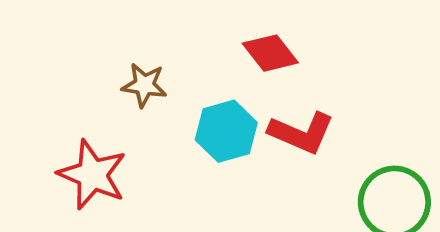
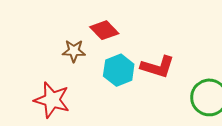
red diamond: (270, 53) -> (104, 30), moved

